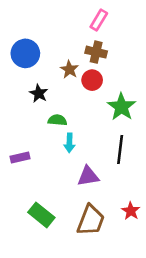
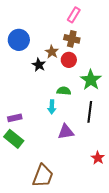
black star: (39, 93) -> (39, 65), moved
green semicircle: (57, 120) -> (64, 91), moved
green rectangle: (41, 215) -> (14, 139), moved
brown trapezoid: (91, 220) -> (43, 176), moved

